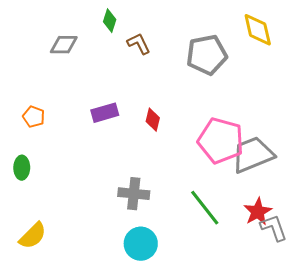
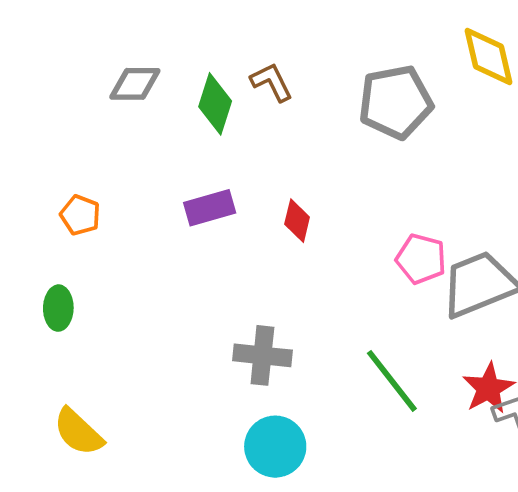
green diamond: (110, 21) -> (215, 104), moved, size x1.4
pink pentagon: (221, 141) -> (421, 259), size x0.6
yellow semicircle: (33, 236) -> (78, 432), turned 88

